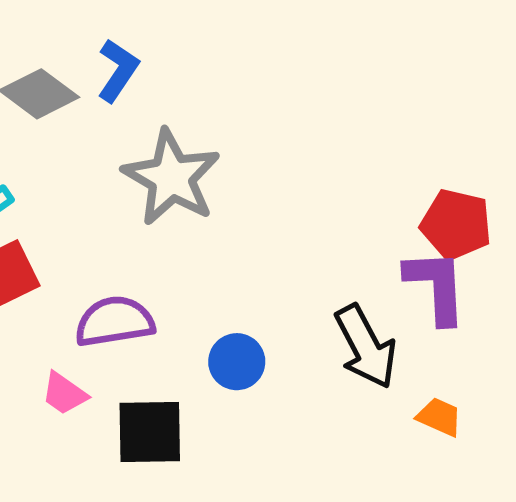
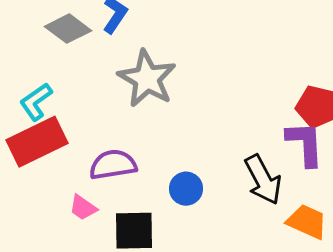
orange trapezoid: (439, 417) -> (307, 222), size x1.5

